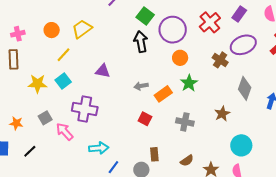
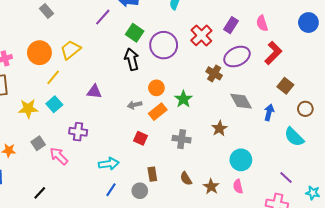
orange circle: (52, 30) -> (39, 53), size x1.5
orange circle: (180, 58) -> (156, 88), moved
gray diamond: (245, 88) -> (241, 101), turned -45
purple cross: (85, 109) -> (78, 132), size x0.7
cyan arrow: (99, 148) -> (109, 164), moved
black line: (30, 151) -> (40, 193), moved
brown semicircle: (187, 161) -> (186, 179), turned 96

